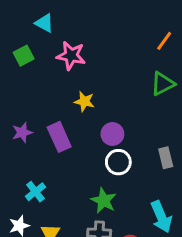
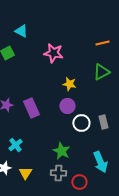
orange line: (164, 41) -> (102, 43), turned 40
pink star: (71, 56) -> (53, 53), moved
yellow star: (84, 101) -> (69, 84), moved
white circle: (118, 162) -> (81, 123), moved

